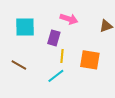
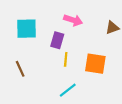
brown line: (19, 65) -> (20, 69), turned 35
cyan line: (56, 76) -> (68, 90), moved

